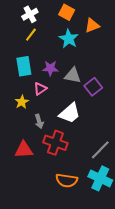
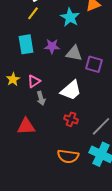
purple square: (93, 87) -> (94, 64), turned -36
pink triangle: (40, 89) -> (34, 81), moved
yellow star: (22, 102) -> (13, 79), moved
red cross: (55, 143) -> (71, 119), moved, size x0.6

